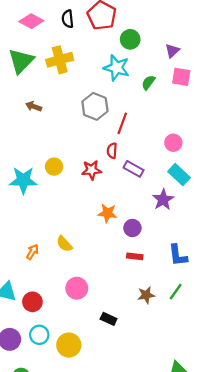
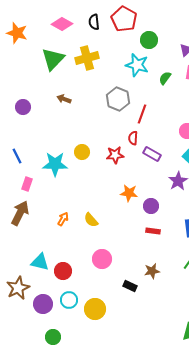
orange arrow: (32, 252) -> (63, 219), moved
brown star: (146, 295) -> (152, 271), moved

